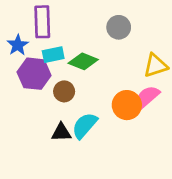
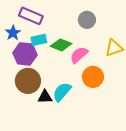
purple rectangle: (42, 22) -> (31, 16), turned -65
brown circle: (64, 91) -> (28, 81), moved, size x1.6
pink semicircle: (147, 97) -> (79, 55), moved

